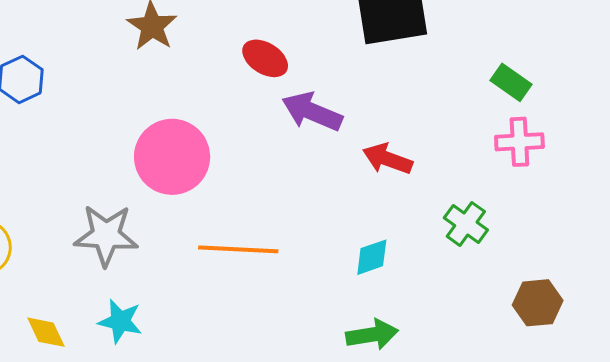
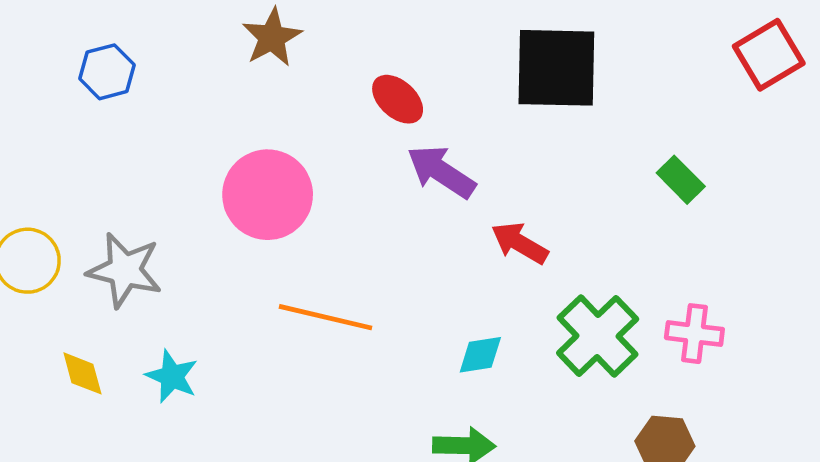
pink cross: (519, 142) -> (694, 334), moved
green cross: (466, 224) -> (598, 336), size x1.6
gray star: (106, 235) -> (125, 270), moved

